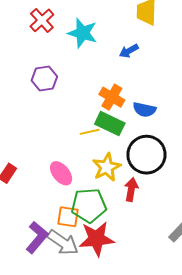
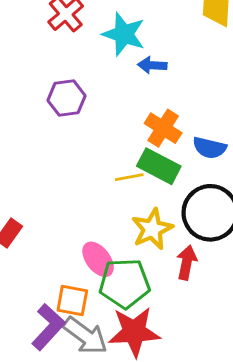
blue arrow: (129, 51) -> (152, 65), moved, turned 30
pink ellipse: (61, 173) -> (98, 259), moved
orange square: (68, 217) -> (72, 300), moved

